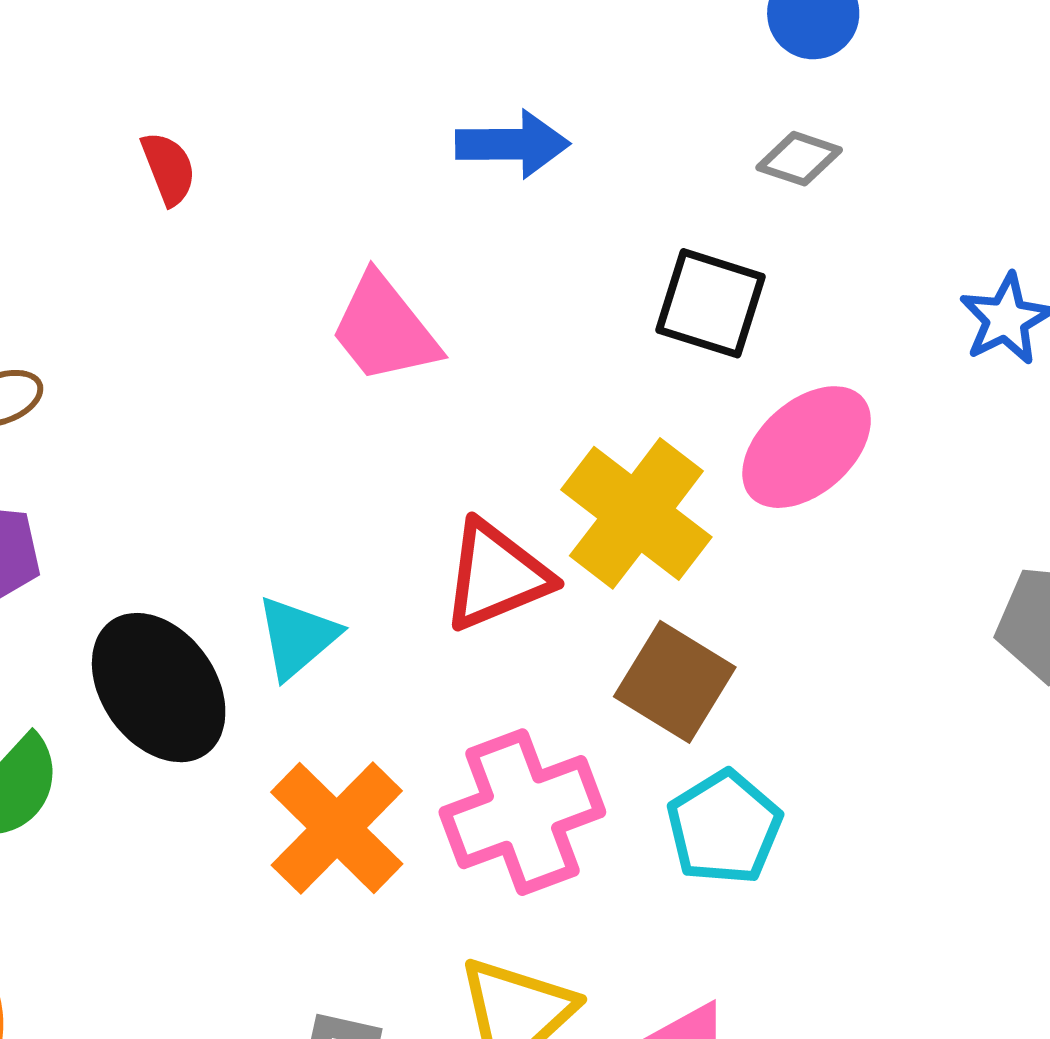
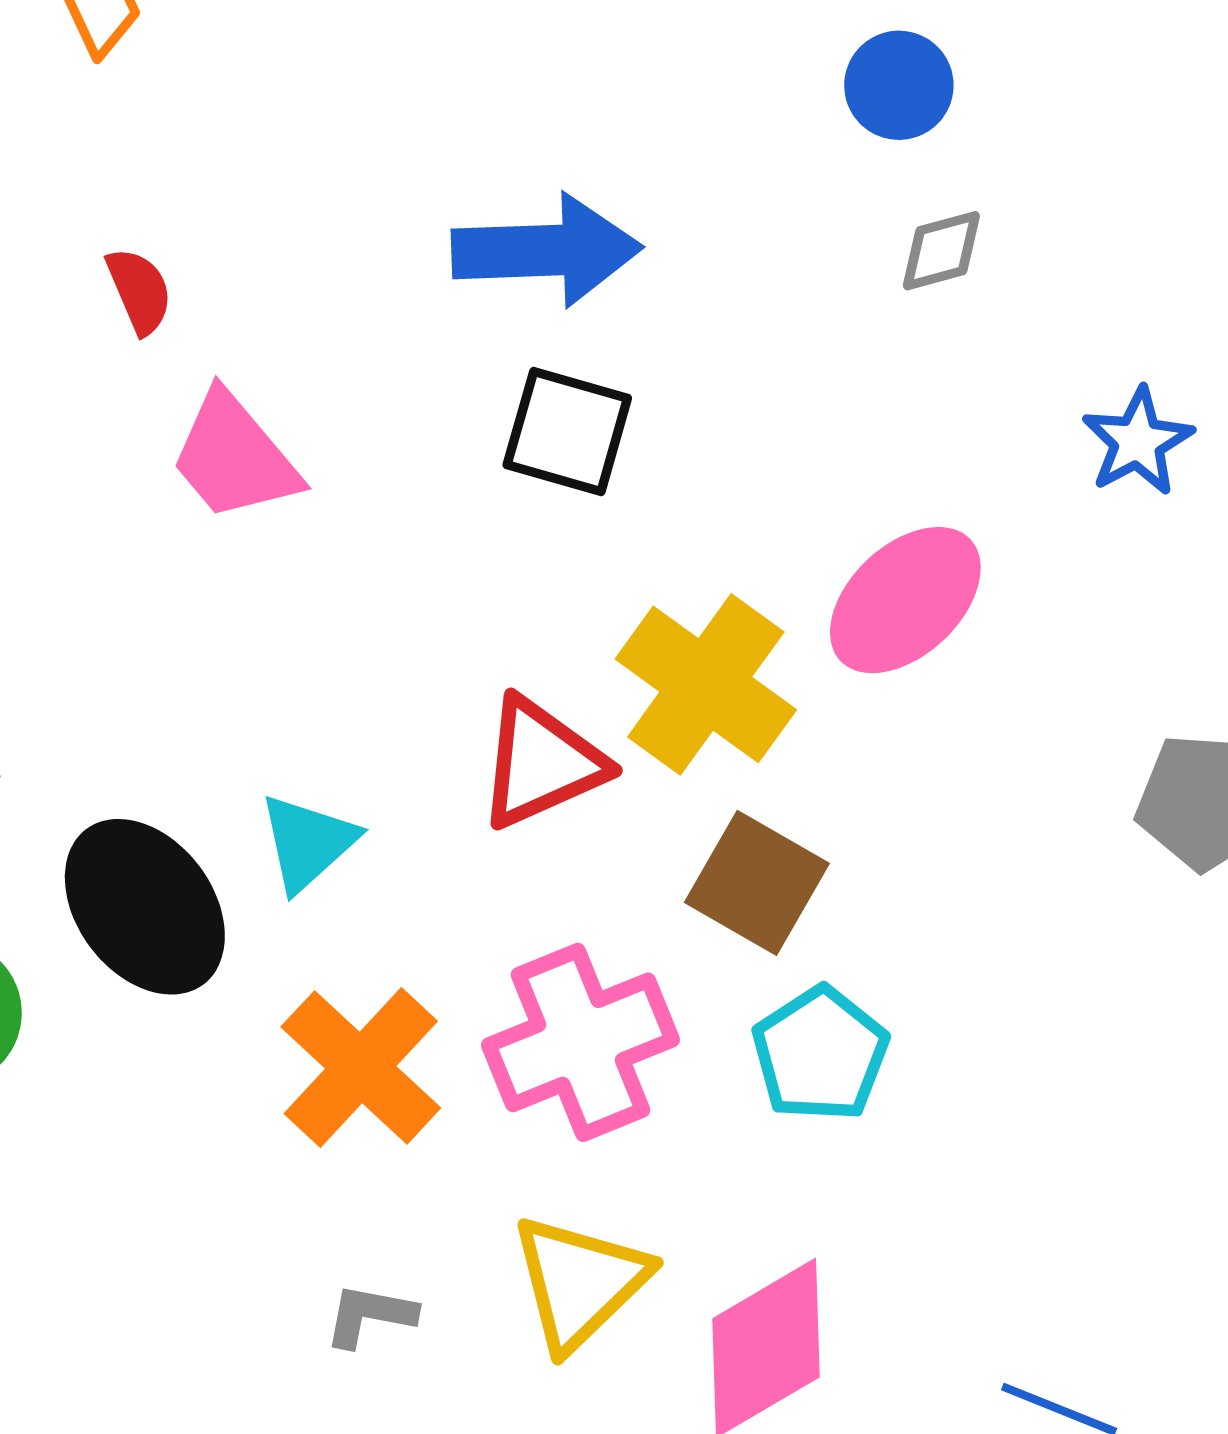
blue arrow: (513, 144) -> (547, 250), size x1.4
gray diamond: (799, 159) -> (941, 251), moved, turned -32
black square: (710, 303) -> (567, 432), moved
pink trapezoid: (384, 329) -> (234, 457), moved

